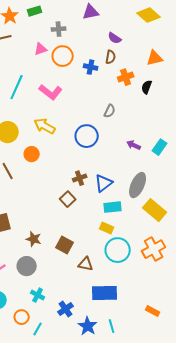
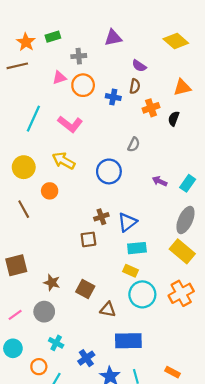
gray ellipse: (138, 185) -> (185, 220), moved
brown square: (68, 199) -> (88, 239), turned 35
orange rectangle: (153, 311) -> (173, 372), moved

